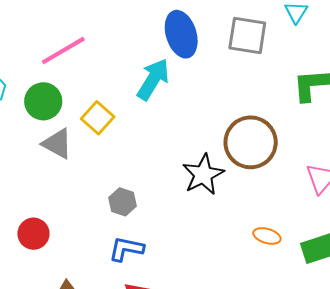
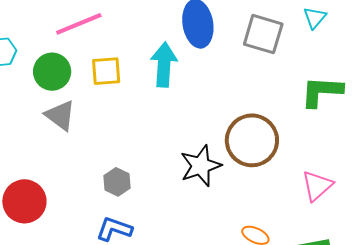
cyan arrow: (153, 79) -> (164, 65), turned -36
yellow square: (98, 118) -> (106, 71), moved, turned 36
red circle: (33, 234) -> (24, 201), size x1.4

